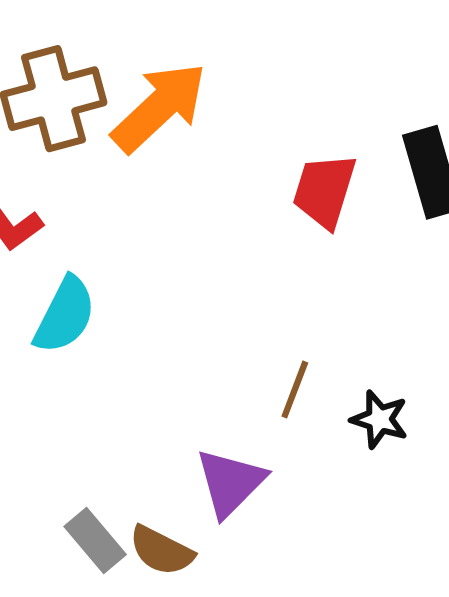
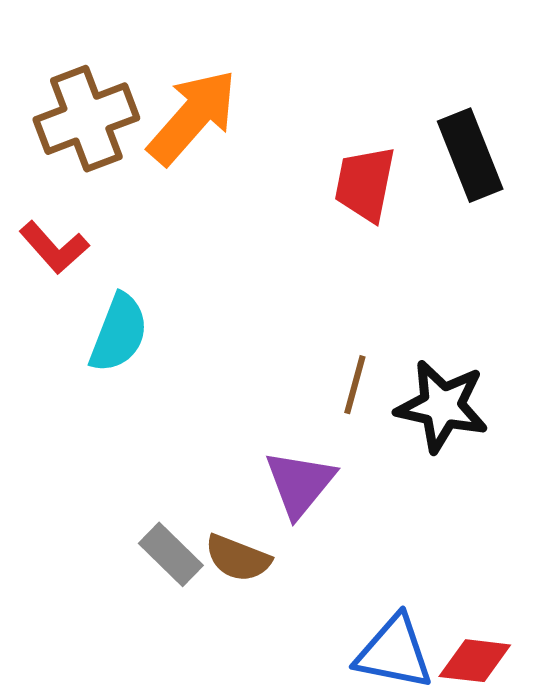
black star: (379, 419) -> (442, 406), size x1.6

